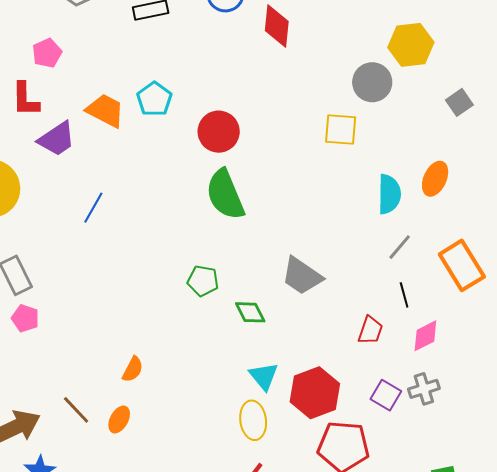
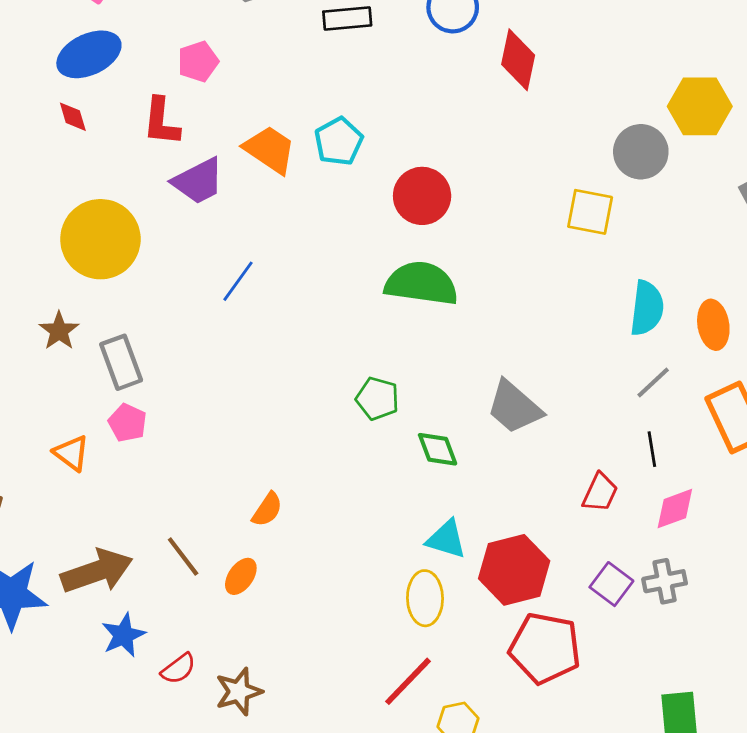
orange ellipse: (435, 179) -> (713, 325), moved, turned -40
green semicircle: (225, 195) -> (421, 283), turned 114
cyan triangle: (264, 376) -> (446, 539), turned -40

